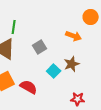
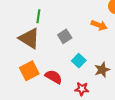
brown star: (72, 64) -> (102, 70), moved
red star: (78, 99) -> (82, 89), moved

